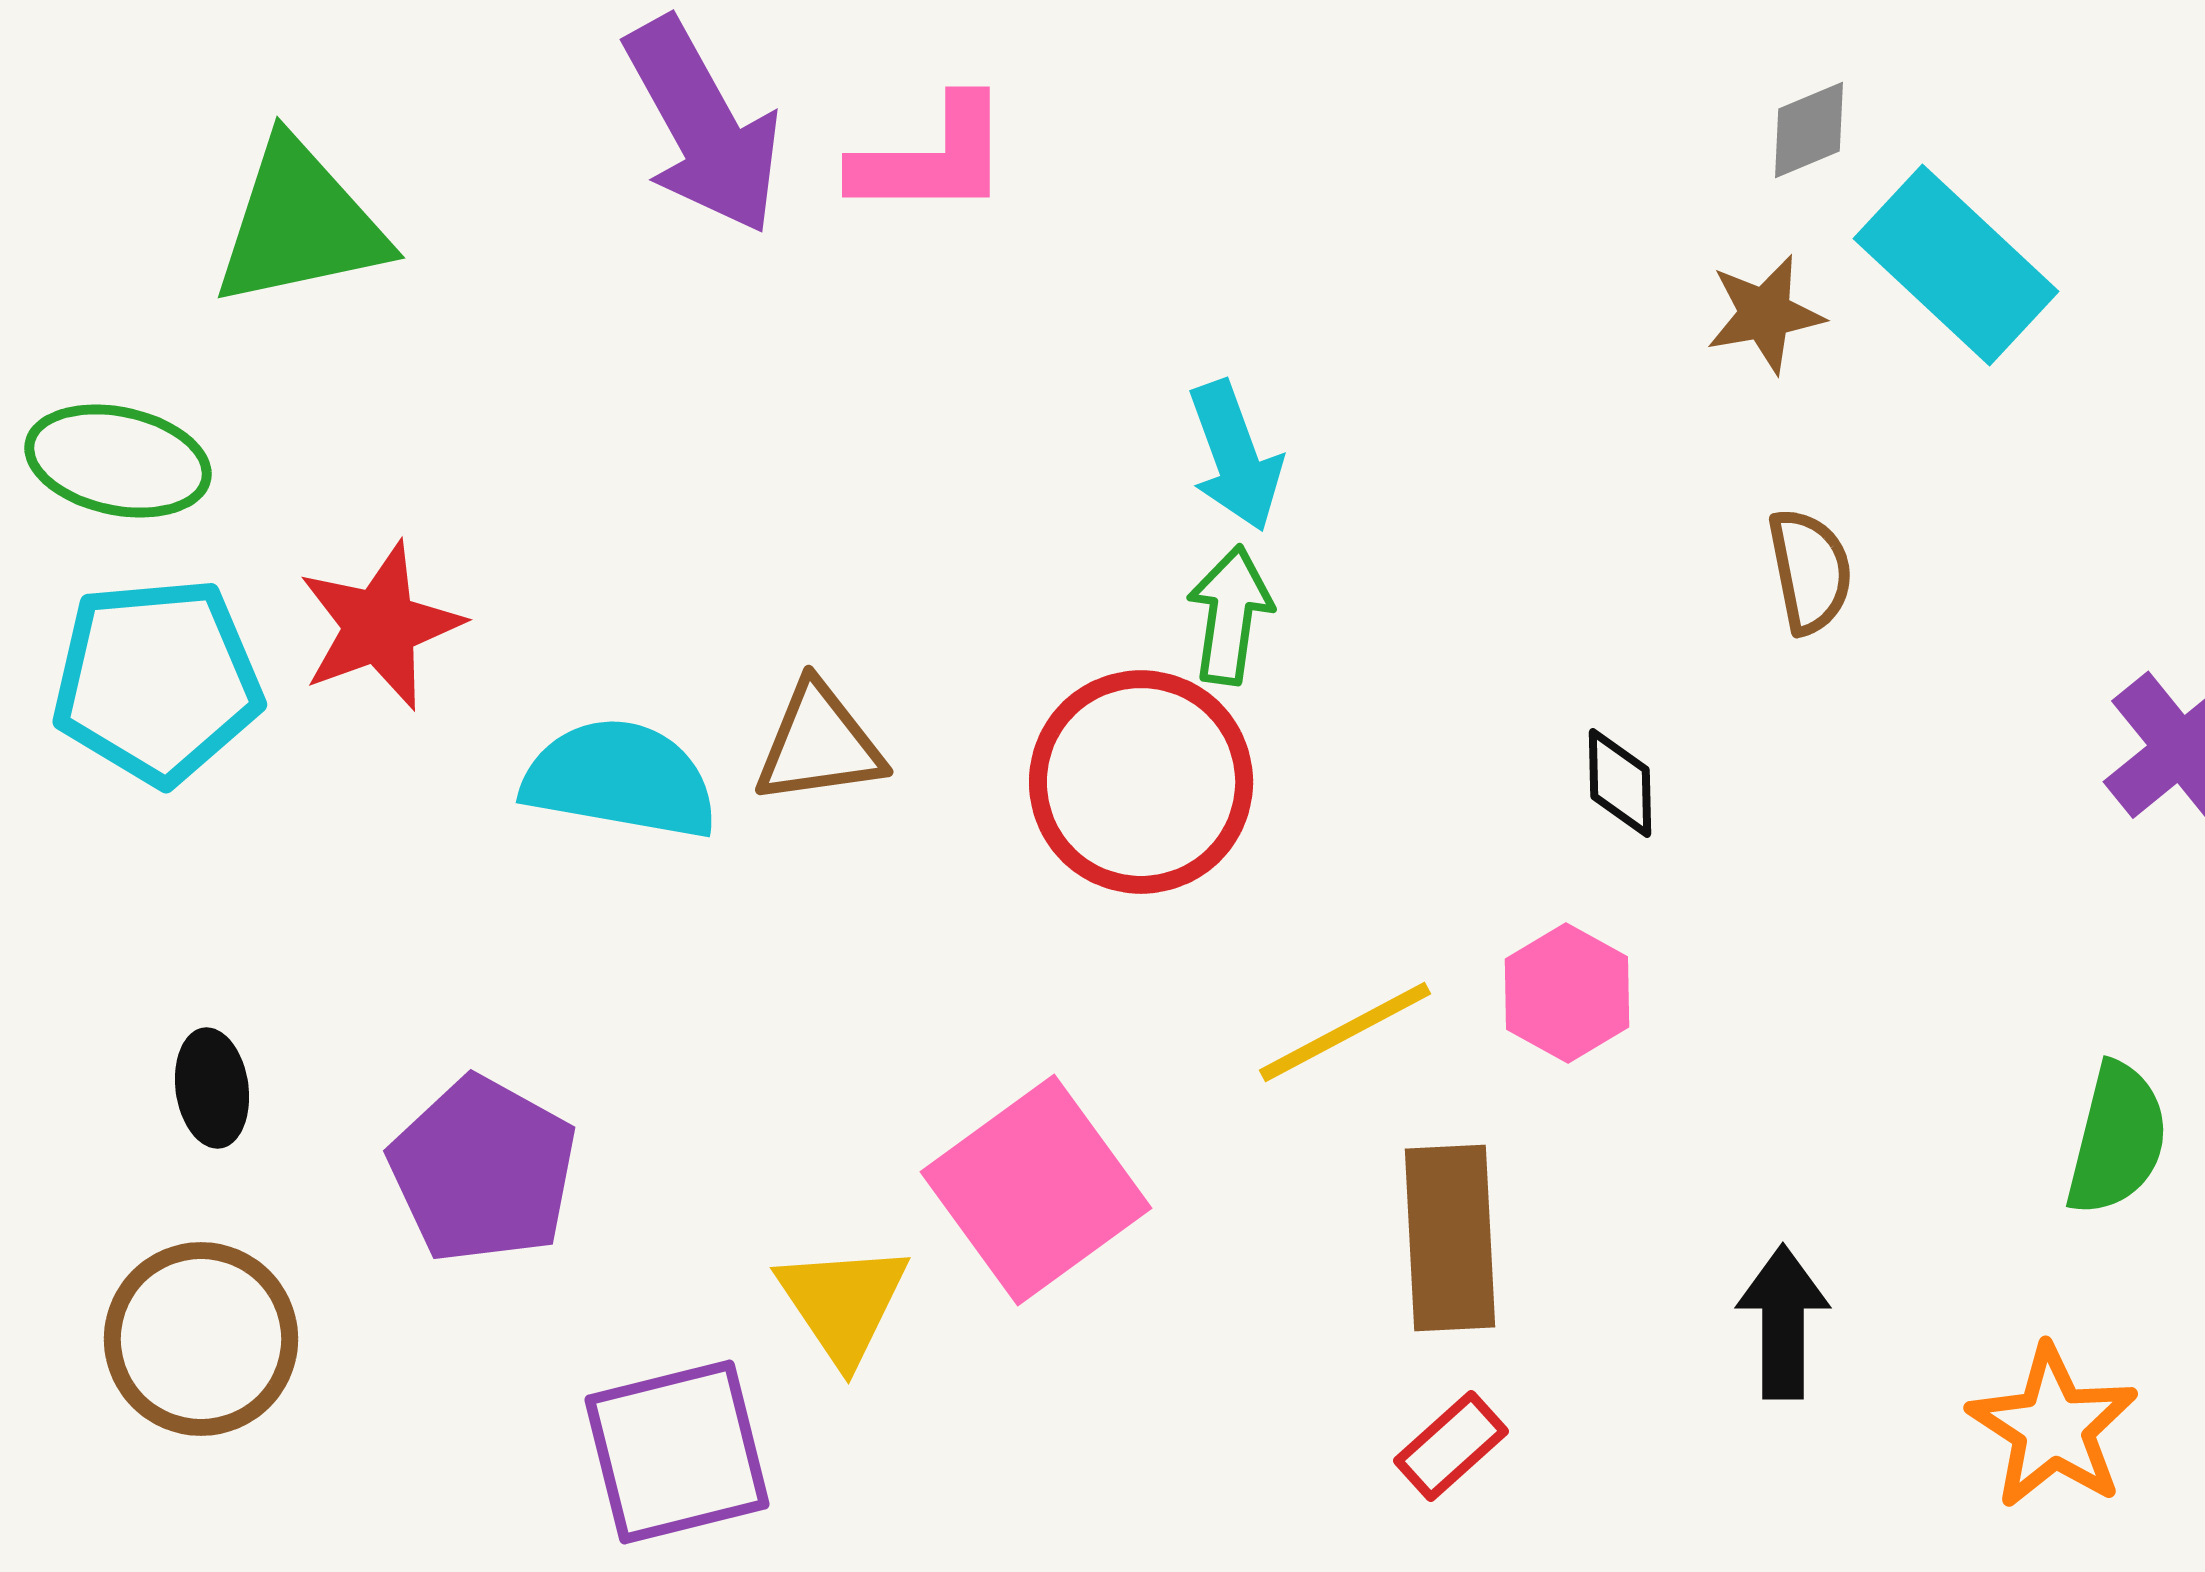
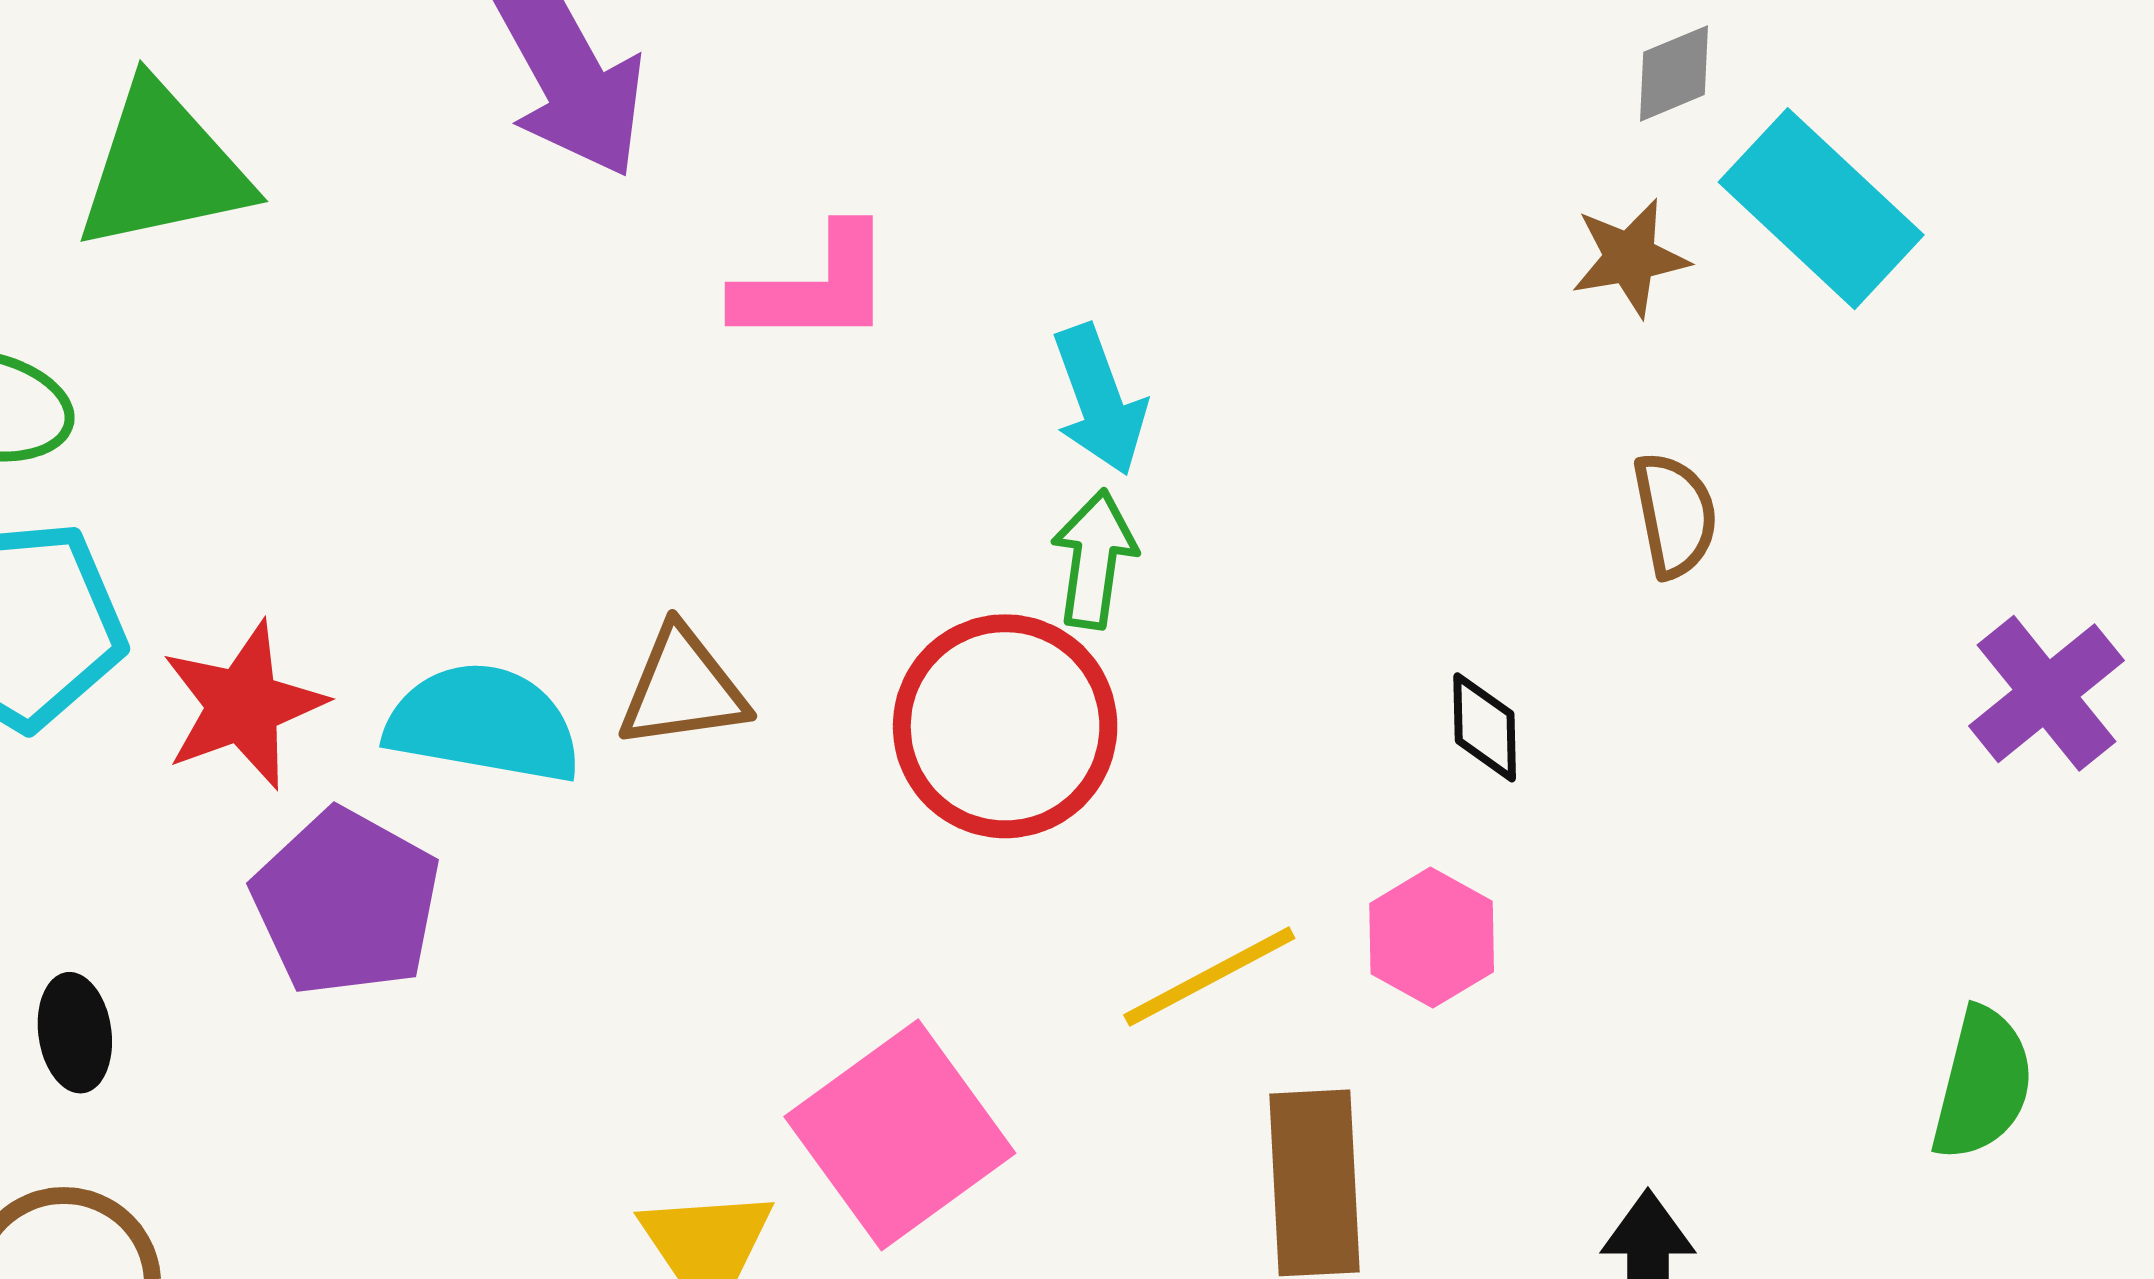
pink L-shape: (932, 158) -> (815, 287), moved
red star: (380, 626) -> (243, 705), moved
purple pentagon: (483, 1170) -> (346, 903), moved

